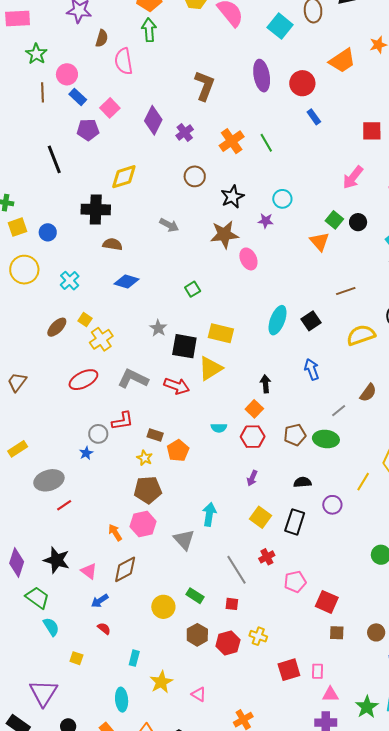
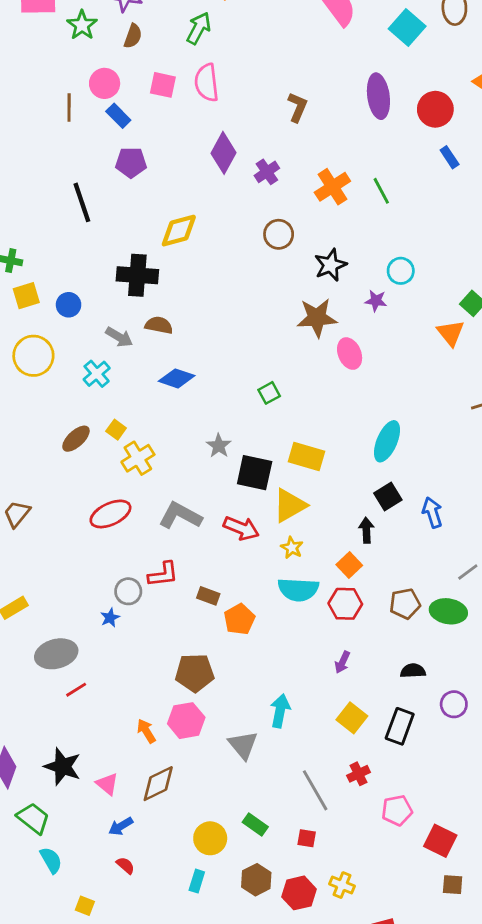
green arrow: (149, 30) -> (199, 28), moved, turned 30
brown semicircle: (102, 38) -> (133, 36), moved
green star: (36, 54) -> (82, 25), moved
pink semicircle: (124, 61) -> (207, 83), moved
brown L-shape: (205, 86) -> (297, 107), size x0.7
pink square: (110, 108) -> (163, 85), moved, turned -36
gray arrow: (169, 225) -> (119, 337), moved
black square: (311, 321) -> (388, 497), moved
cyan semicircle: (219, 428) -> (298, 589), size x1.8
yellow star: (145, 458) -> (292, 548), moved
cyan rectangle: (134, 658) -> (197, 881), moved

